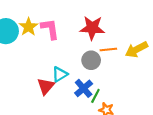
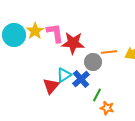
red star: (92, 28) -> (73, 43), moved
blue cross: (84, 88) -> (81, 79), moved

